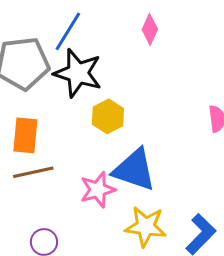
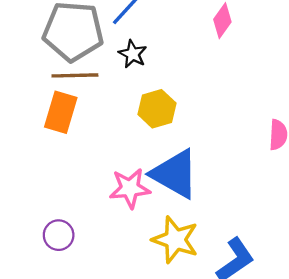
black star: (78, 73) -> (133, 54), size x0.5
brown line: (33, 172) -> (75, 75), moved

